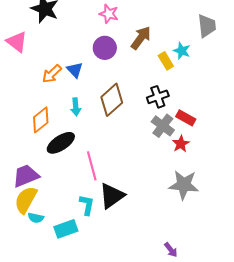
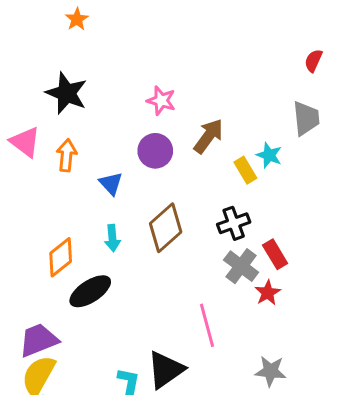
orange arrow: (52, 74) -> (67, 155), moved, turned 140
red rectangle: (186, 118) -> (275, 254), turned 30
pink line: (92, 166) -> (207, 325), moved
gray star: (184, 185) -> (271, 371), moved, size x0.7

